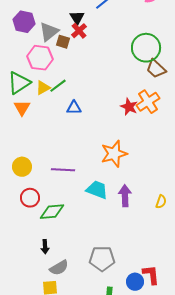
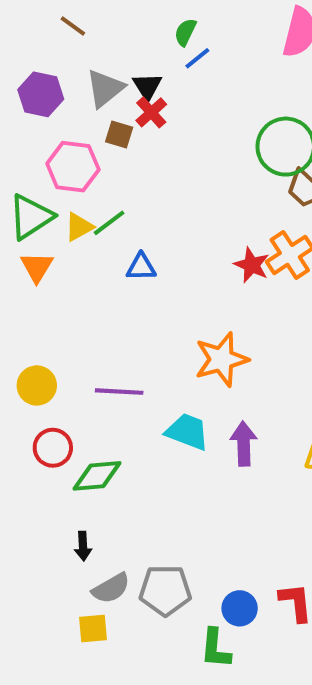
gray triangle: (49, 32) -> (105, 88), moved
gray pentagon: (102, 259) -> (165, 590), moved
blue circle: (135, 282) -> (240, 608), moved

